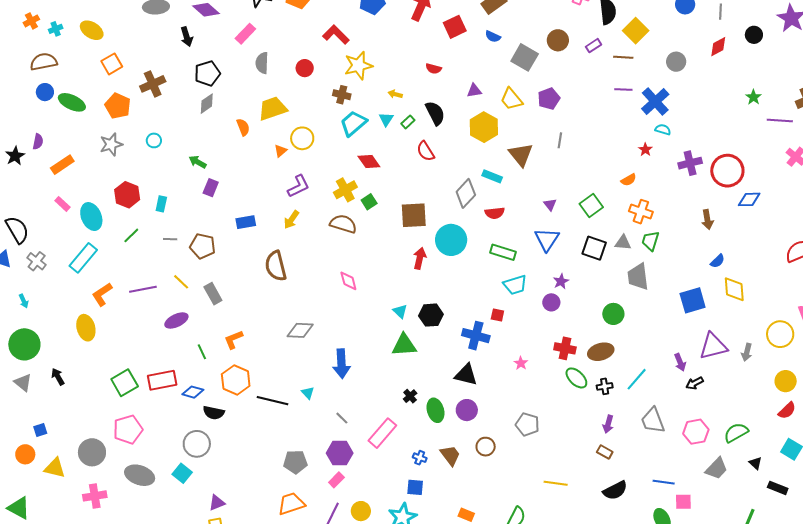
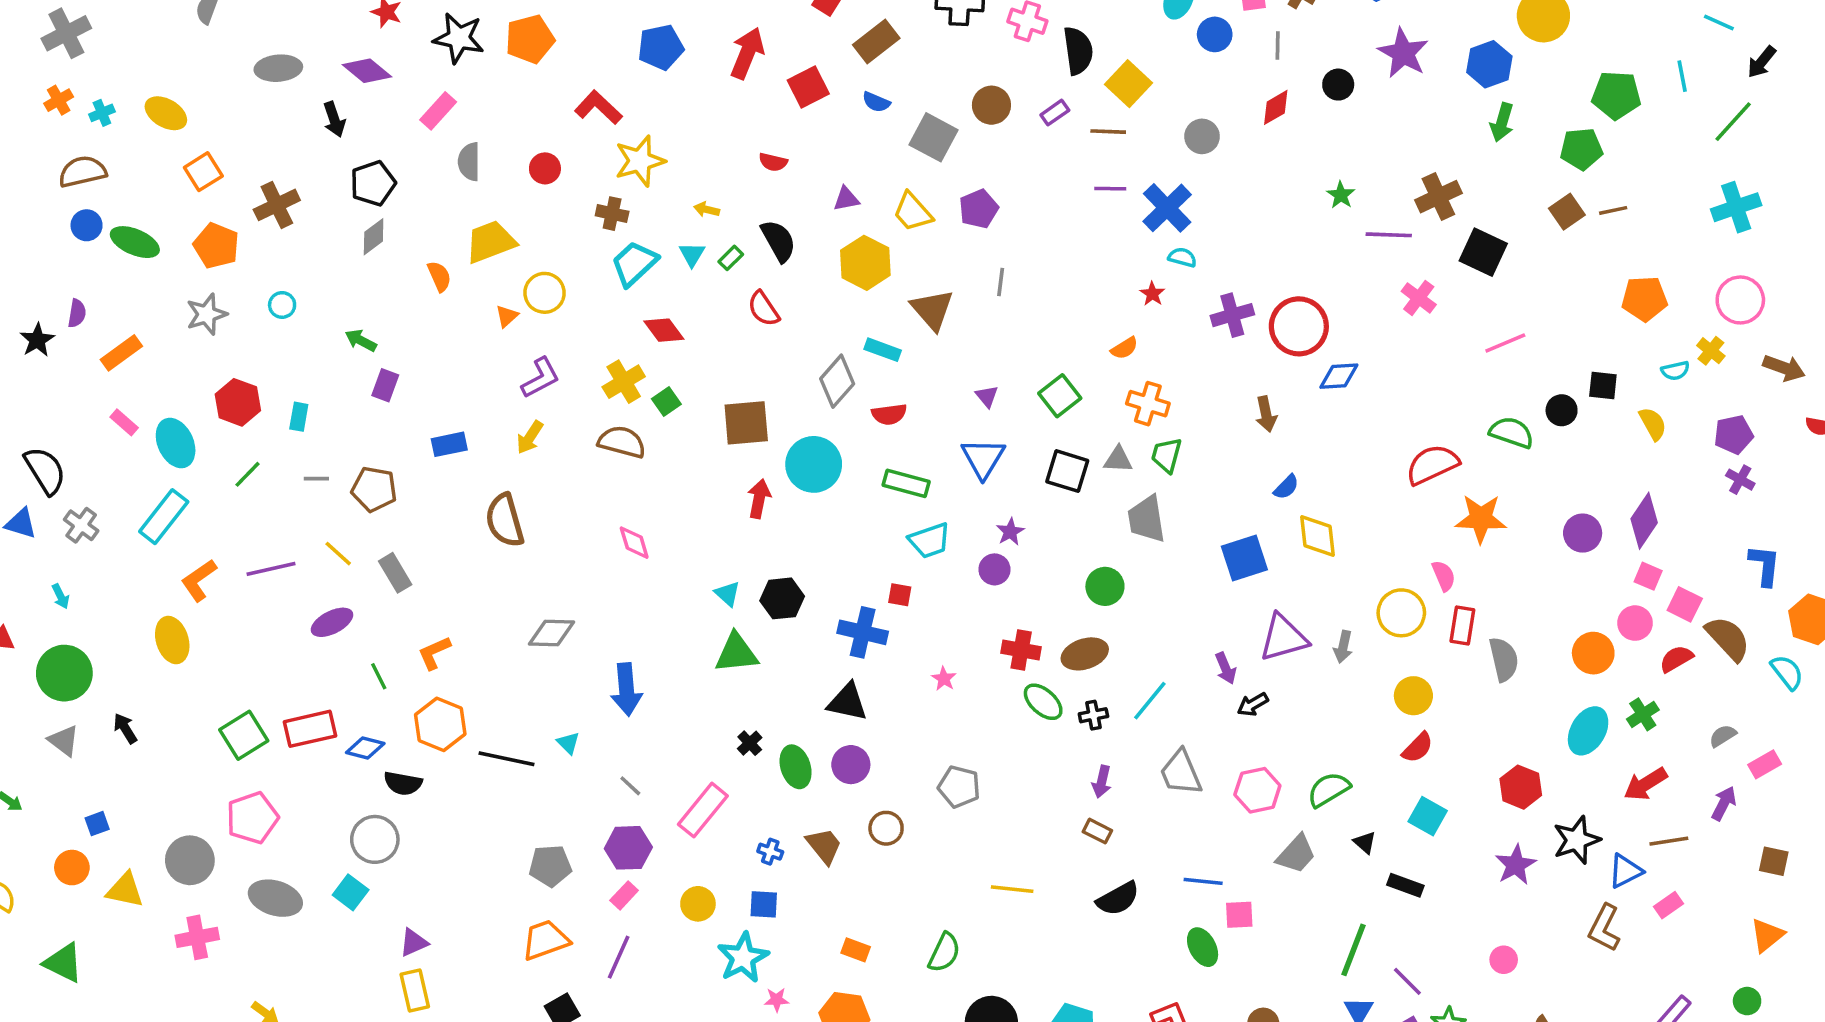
yellow circle: (361, 511) -> (698, 904), moved

